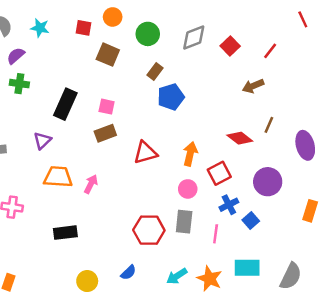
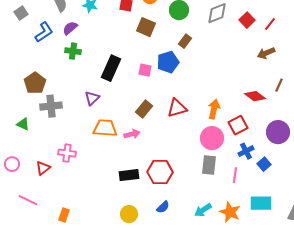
red line: (270, 51) -> (270, 24), moved
blue pentagon: (171, 97) -> (168, 62), moved
brown rectangle: (105, 133) -> (144, 109), moved, turned -30
pink arrow: (91, 184) -> (132, 134), turned 49
pink circle: (188, 189) -> (212, 138), size x1.5
red hexagon: (149, 230) -> (160, 172), moved
black rectangle: (65, 233) -> (129, 175), moved

